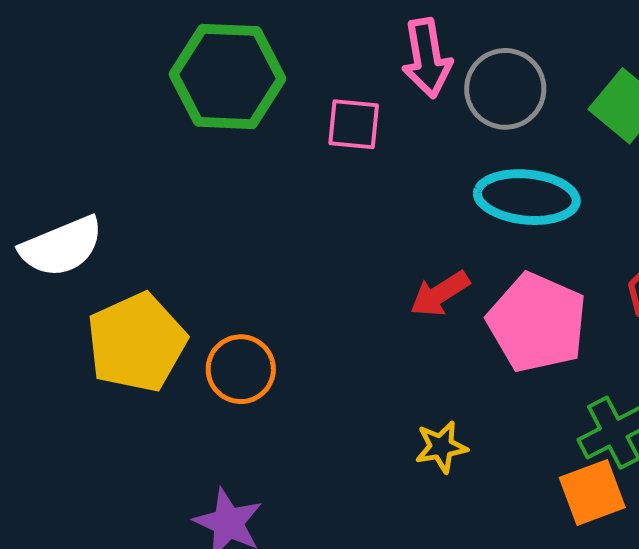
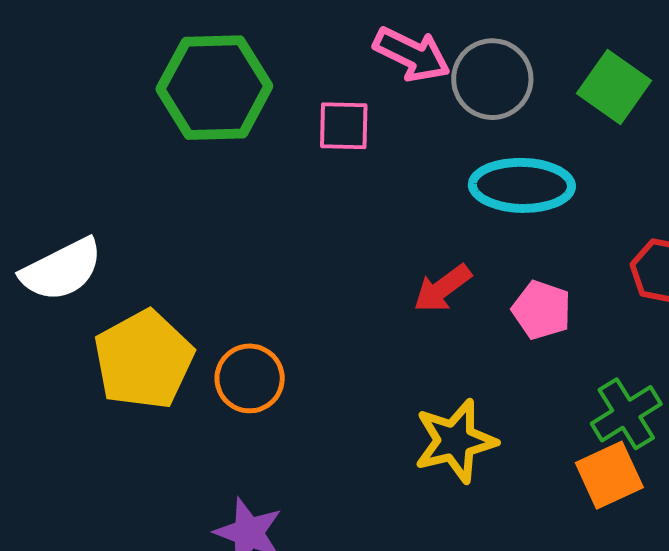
pink arrow: (427, 58) -> (412, 54), turned -50
pink pentagon: (537, 323) -> (542, 310), size x0.6
yellow star: (441, 447) -> (455, 441), size x1.6

